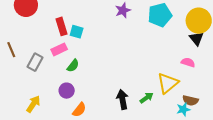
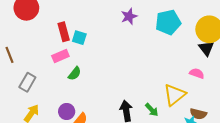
gray rectangle: (35, 62) -> (27, 82), moved
purple circle: (67, 91) -> (67, 111), moved
green arrow: (146, 98) -> (152, 110), turned 80

